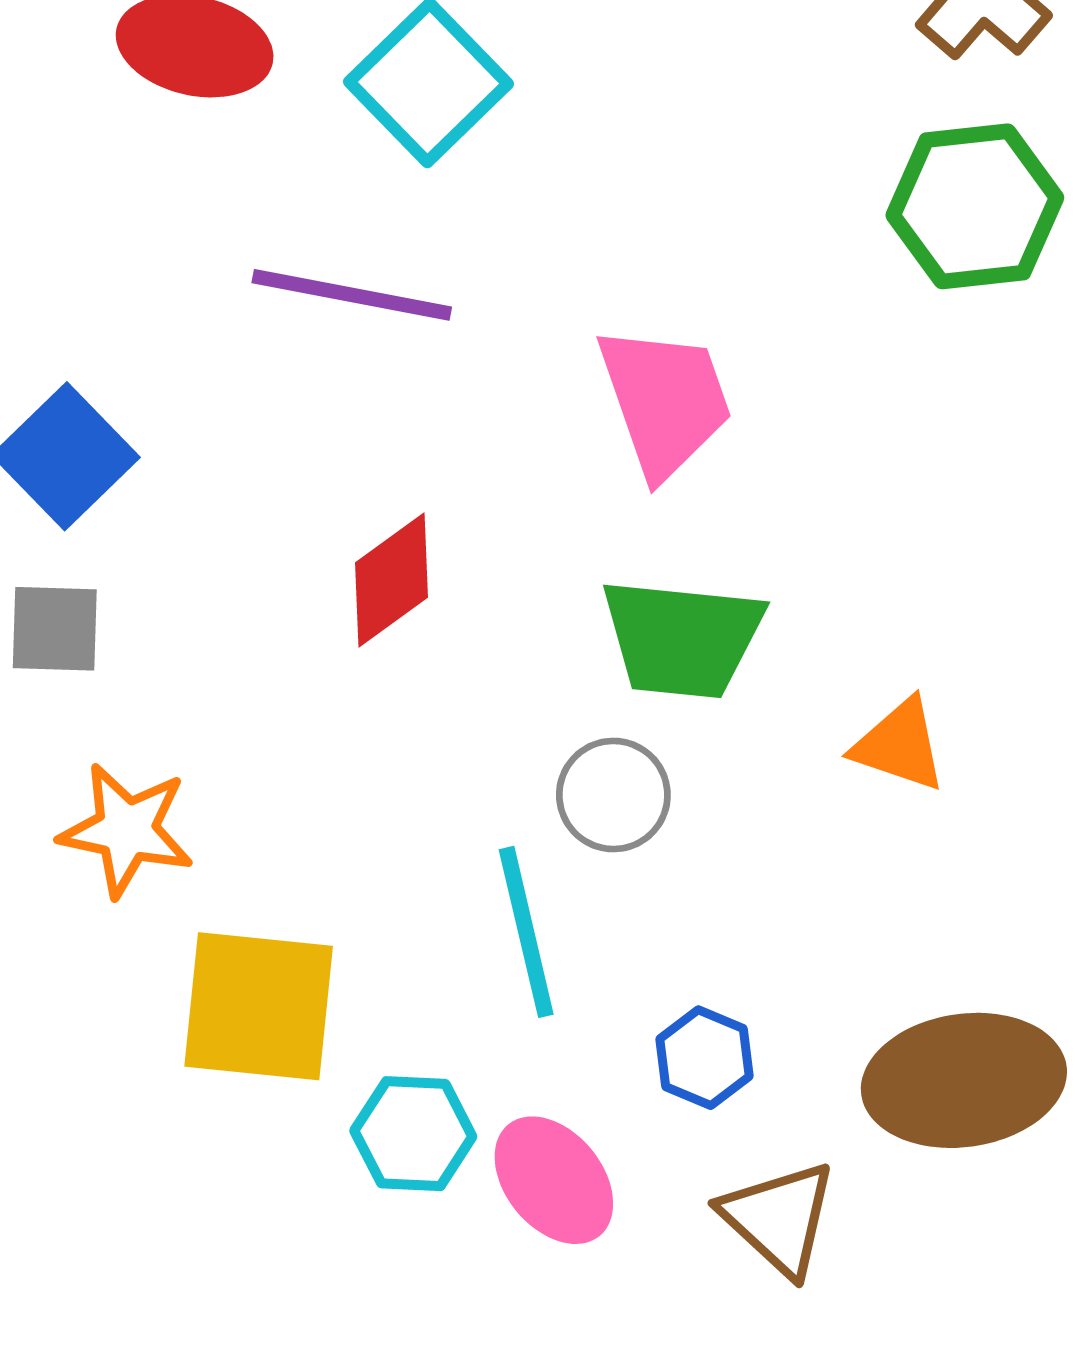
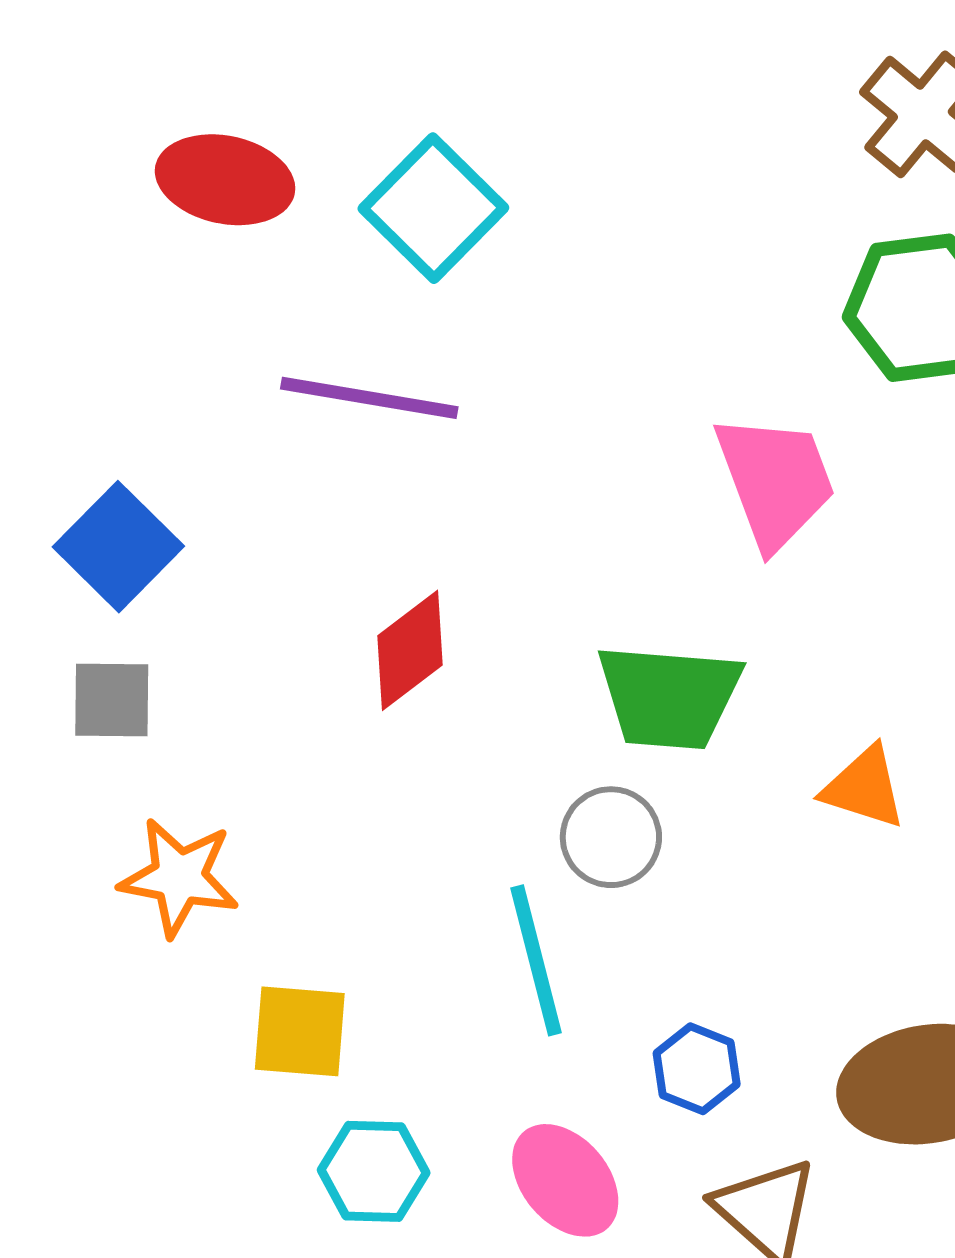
pink trapezoid: (665, 401) -> (775, 481), moved
yellow square: (259, 1006) -> (300, 1031), size x0.7
cyan hexagon: (413, 1134) -> (374, 1171), moved

